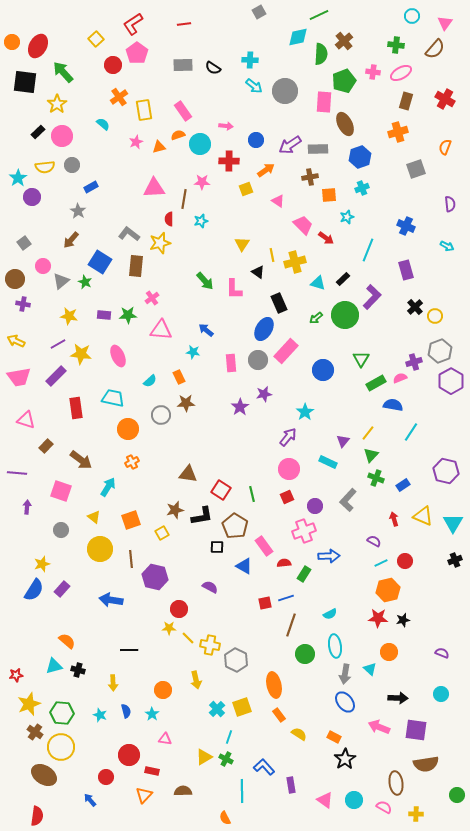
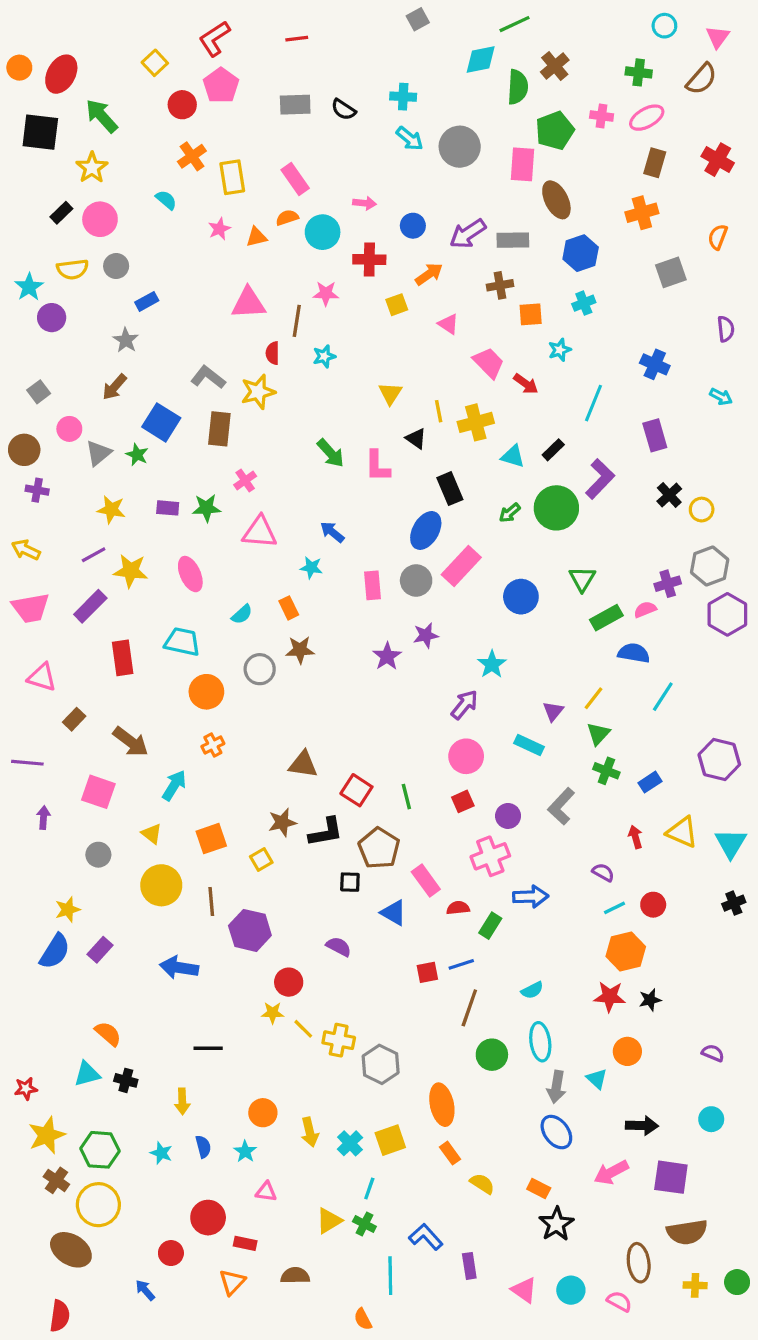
yellow arrow: (196, 680) -> (310, 1132), moved
pink arrow: (379, 727) -> (611, 1172), turned -50
yellow cross: (416, 814) -> (695, 1285), moved

